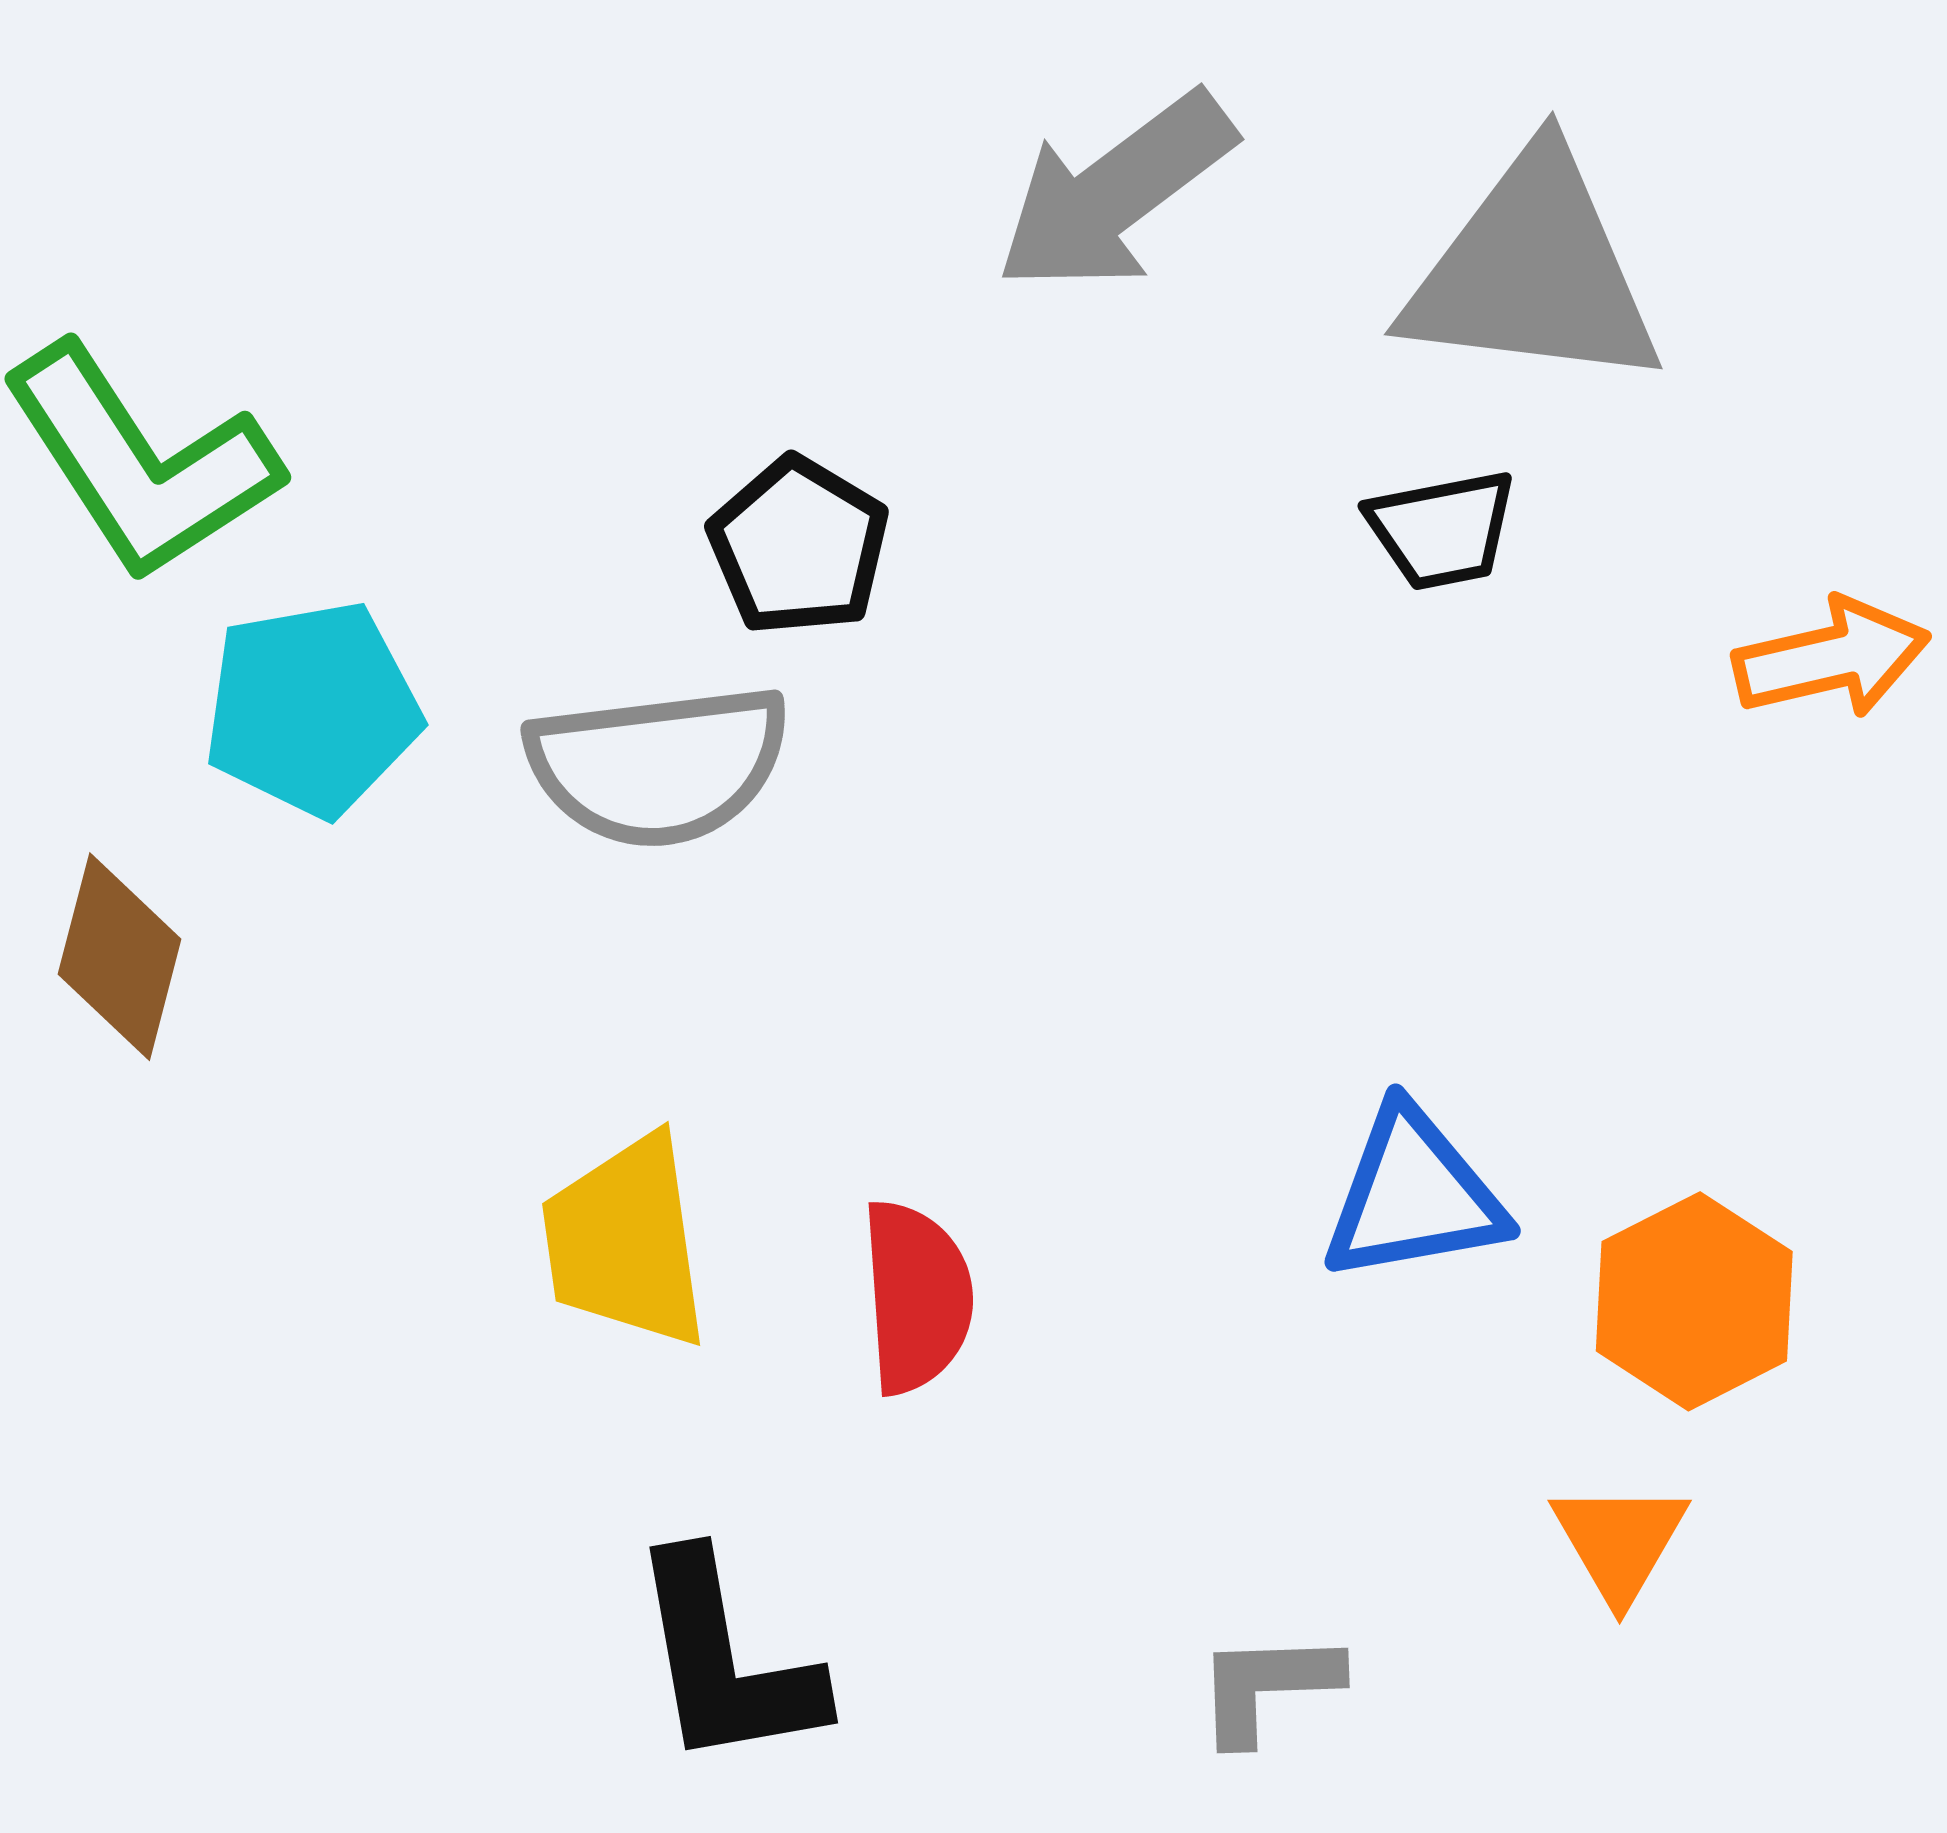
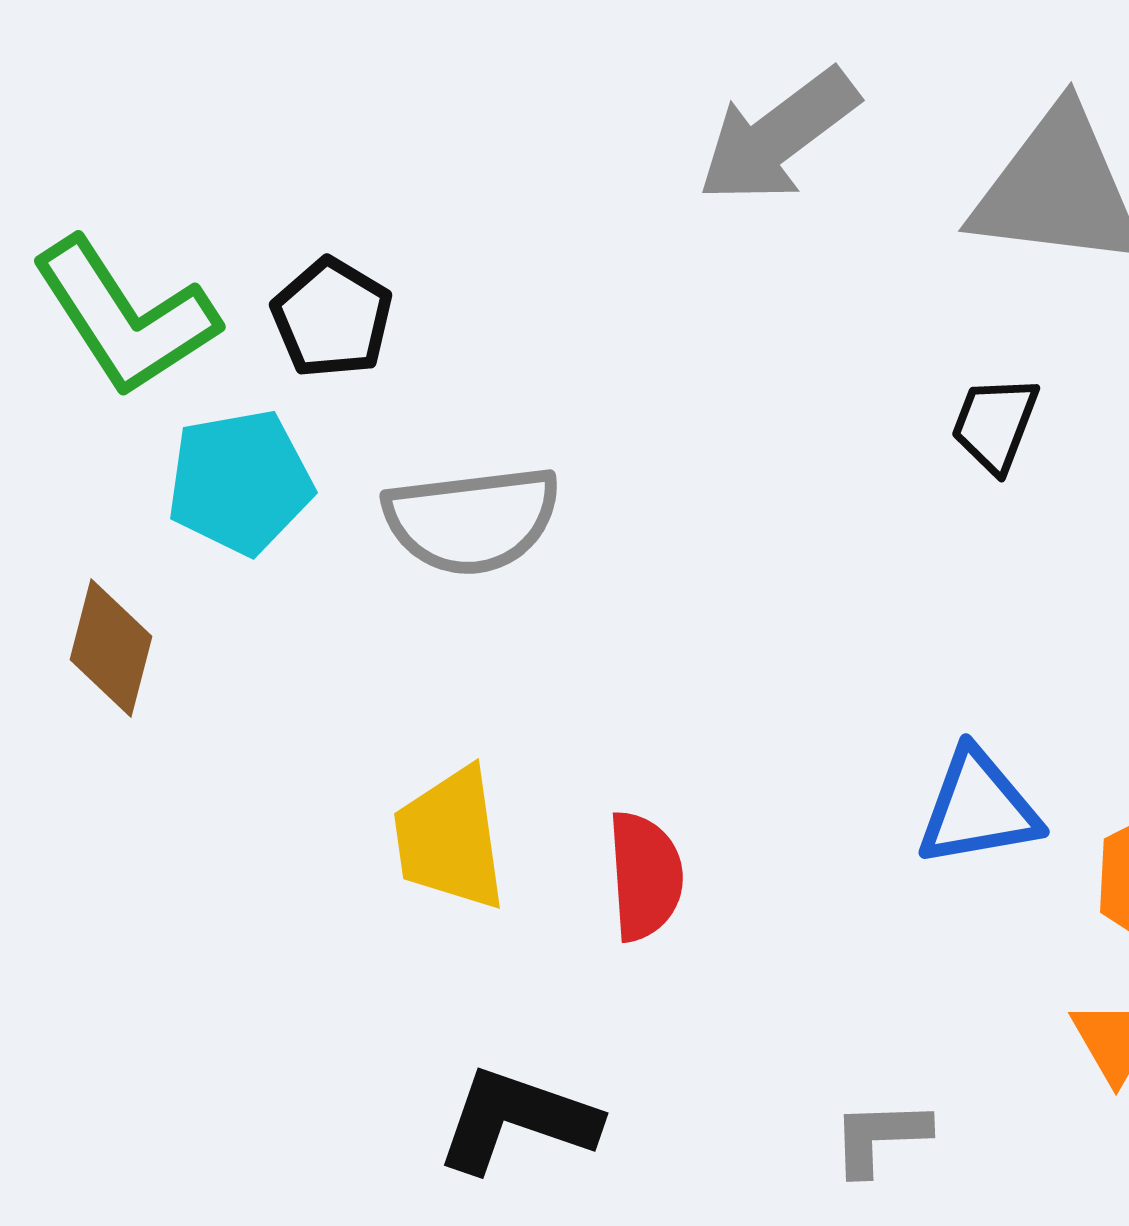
black trapezoid: (1442, 530) -> (995, 424), moved, turned 122
black pentagon: (799, 546) -> (332, 318), moved
black L-shape: (726, 1661) -> (517, 1120), turned 119

